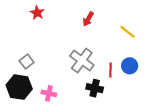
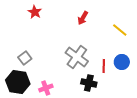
pink cross: (49, 93) -> (46, 88), turned -32

